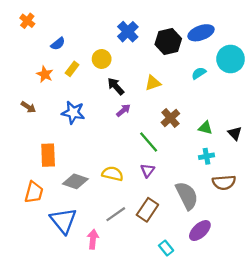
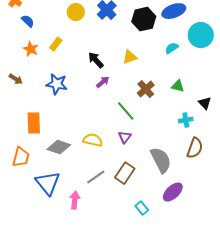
blue semicircle: (58, 44) -> (28, 21), moved, turned -96
yellow circle: (102, 59) -> (76, 12), moved
green triangle: (205, 128) -> (178, 86), moved
cyan cross: (206, 156) -> (186, 120), moved
brown semicircle: (224, 182) -> (195, 148), turned -65

